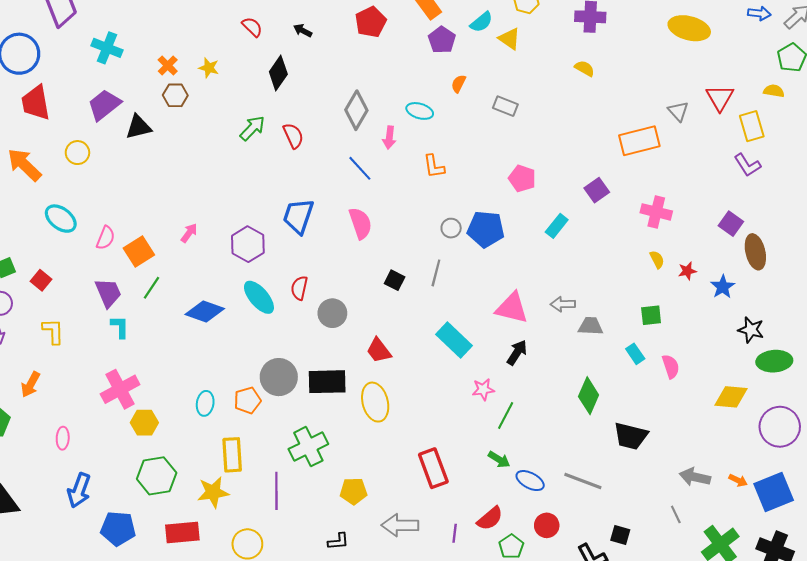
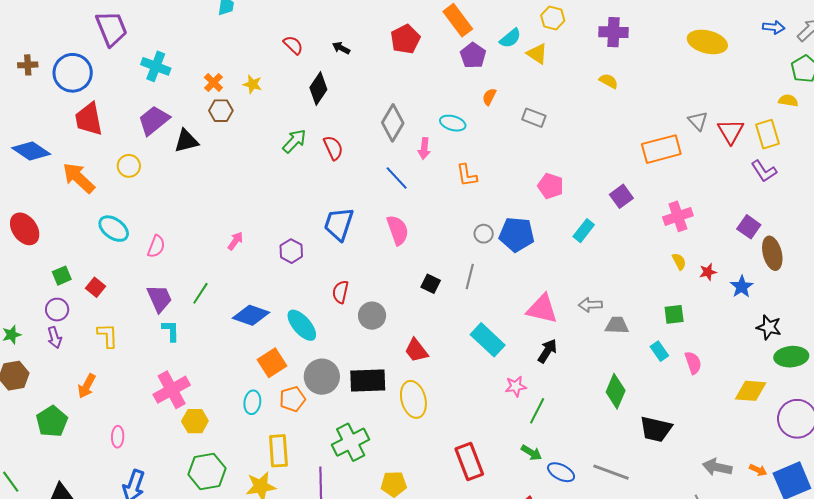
red triangle: (720, 98) -> (731, 131), moved
pink cross: (656, 212) -> (678, 216), turned -32
purple hexagon: (248, 244) -> (291, 251), size x0.7
orange square: (139, 251) -> (272, 363), moved
cyan ellipse: (259, 297) -> (302, 325), moved

